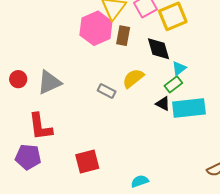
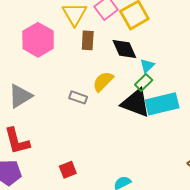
pink hexagon: (96, 28) -> (38, 40), moved
black triangle: (163, 104) -> (136, 103), size x2.0
red square: (87, 162) -> (68, 170), size x0.7

